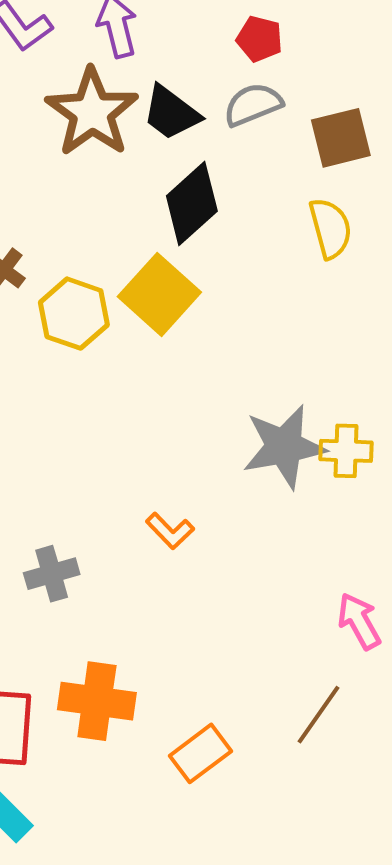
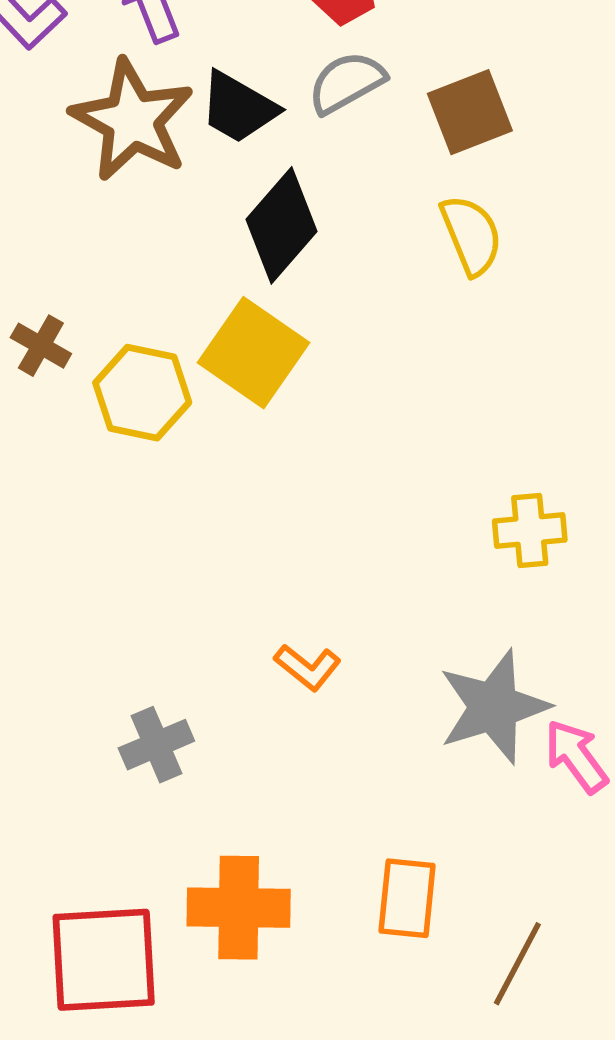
gray star: (284, 447) -> (494, 707), moved
brown line: (318, 715) -> (517, 964), moved
orange rectangle: (200, 753) -> (407, 898), moved, turned -40

